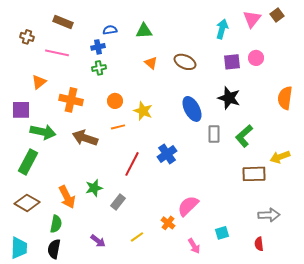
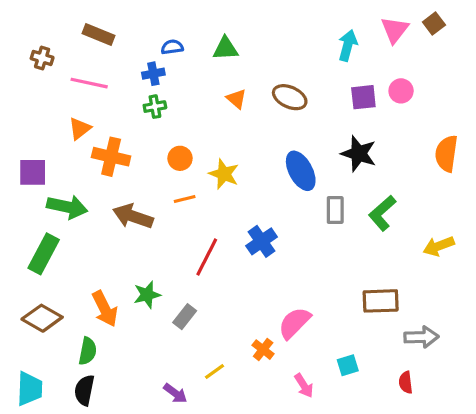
orange triangle: (39, 82) -> (80, 129), moved
brown rectangle: (254, 174) -> (381, 301), moved
purple arrow: (98, 241) -> (175, 393), moved

